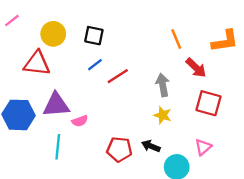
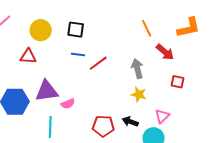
red triangle: (37, 63) -> (28, 56), size x0.7
blue line: (95, 65) -> (78, 55), turned 48
red square: (208, 103) -> (178, 82), size x0.6
pink triangle: (203, 147) -> (162, 116), moved

